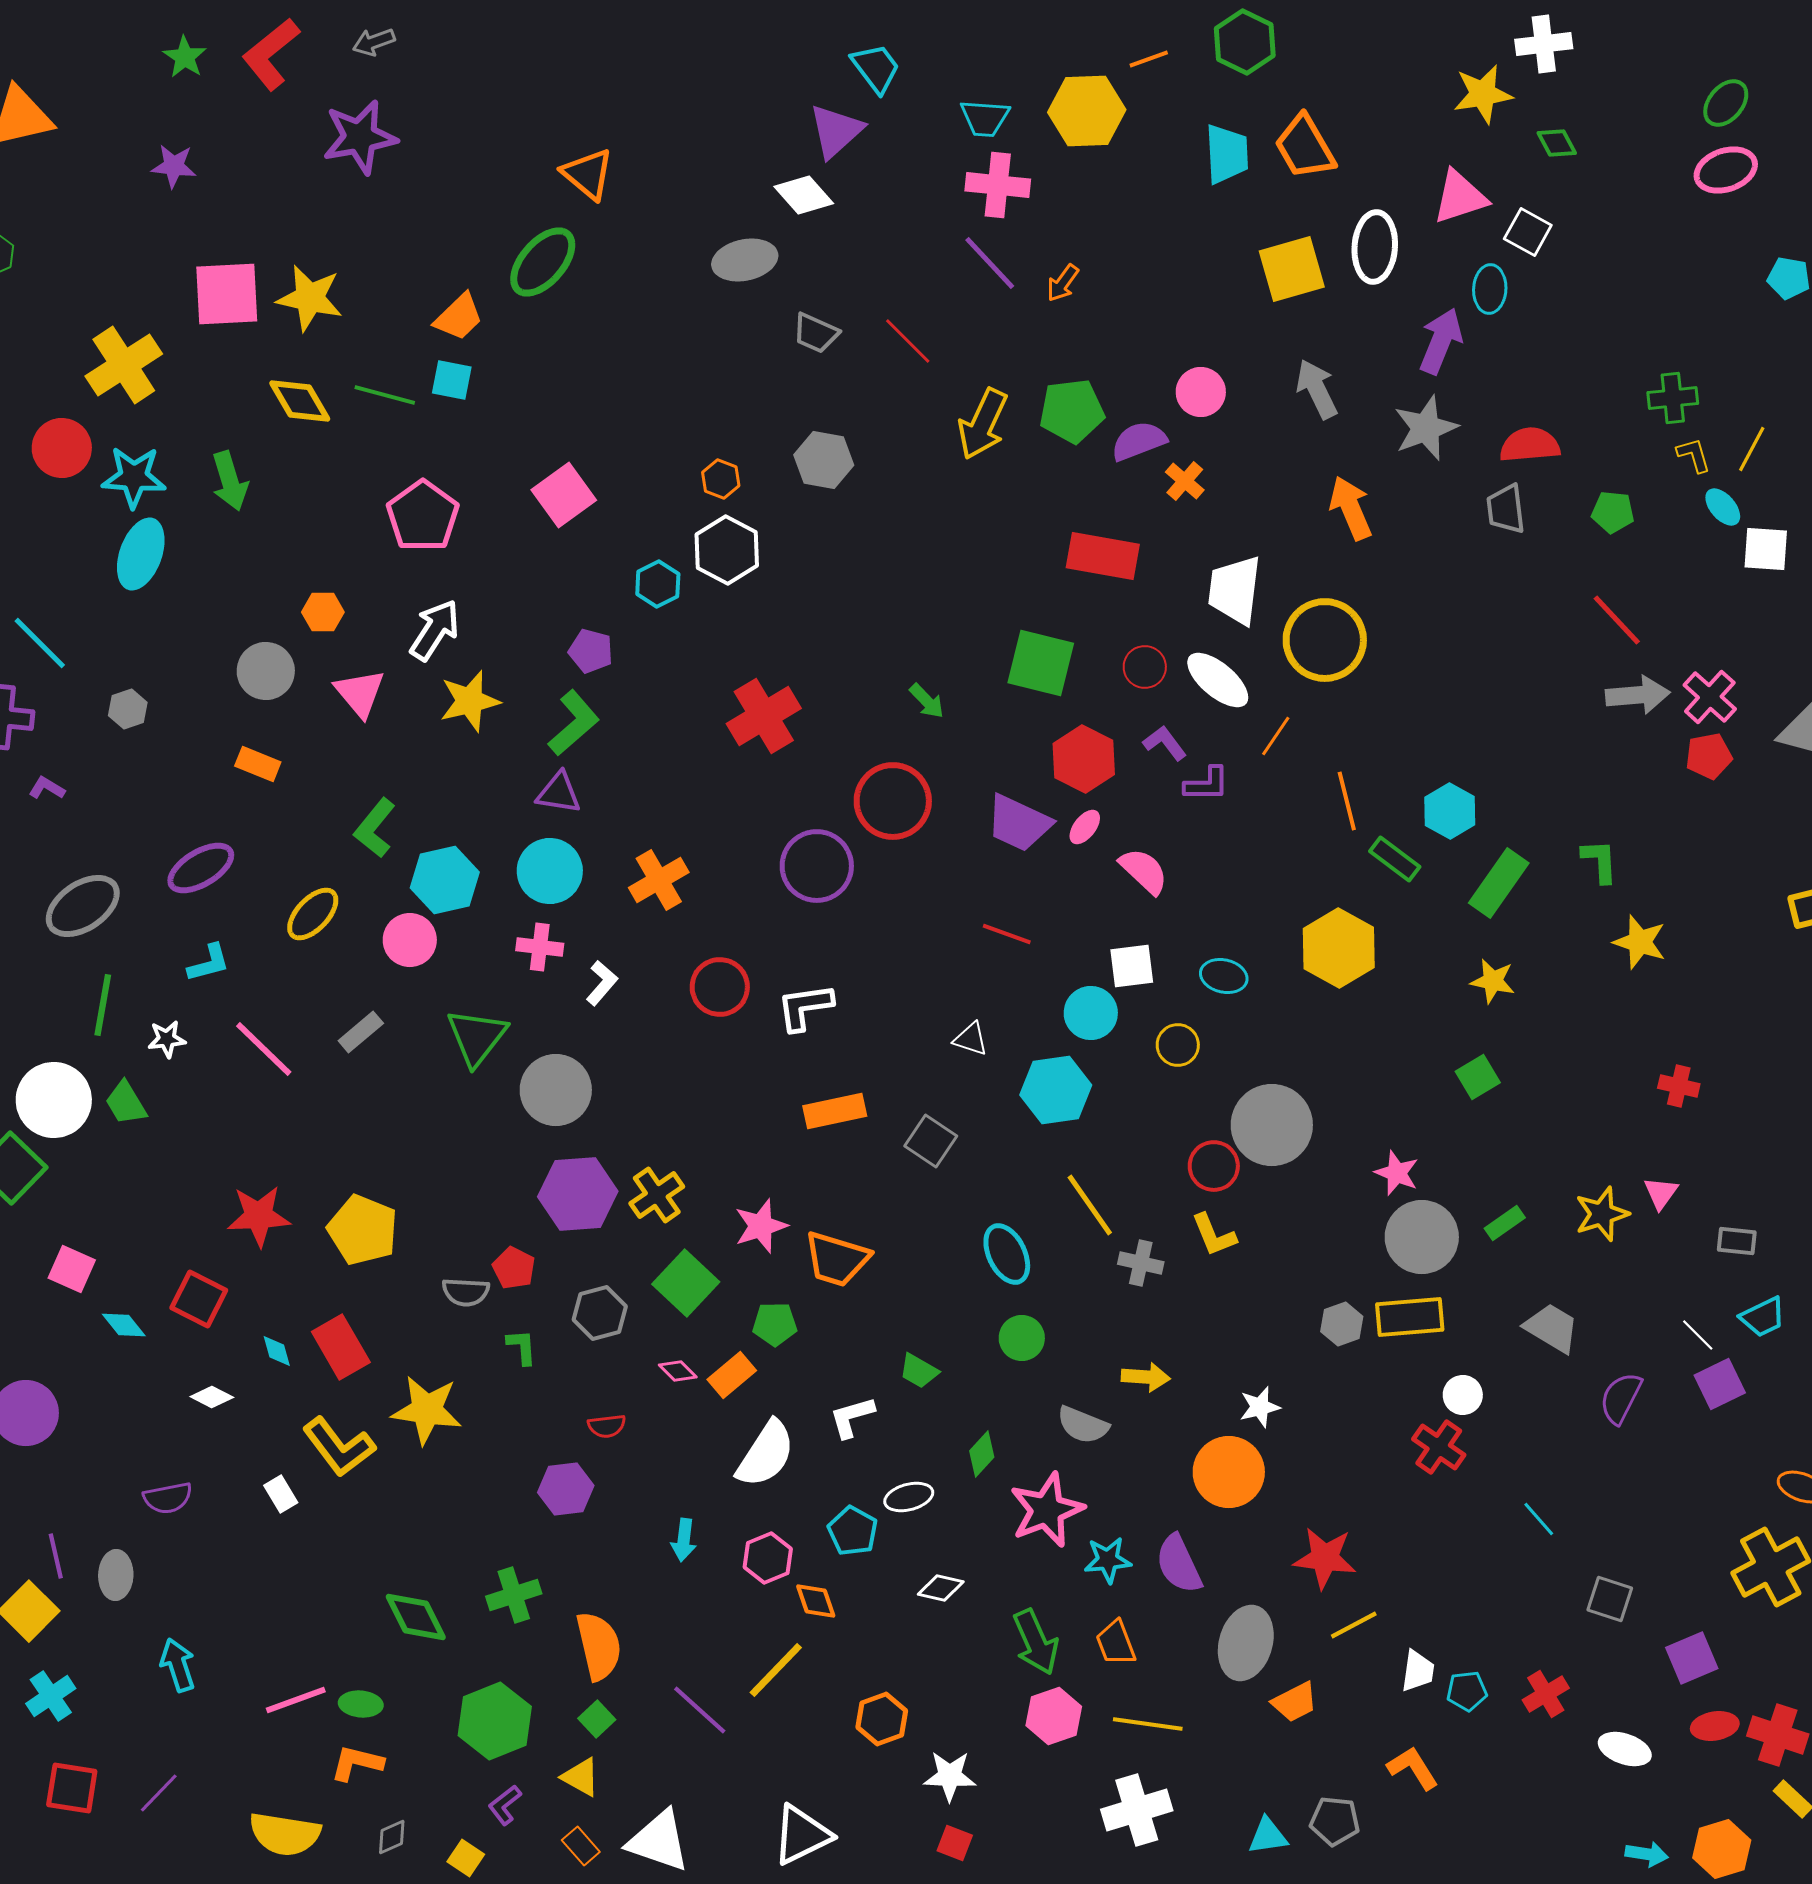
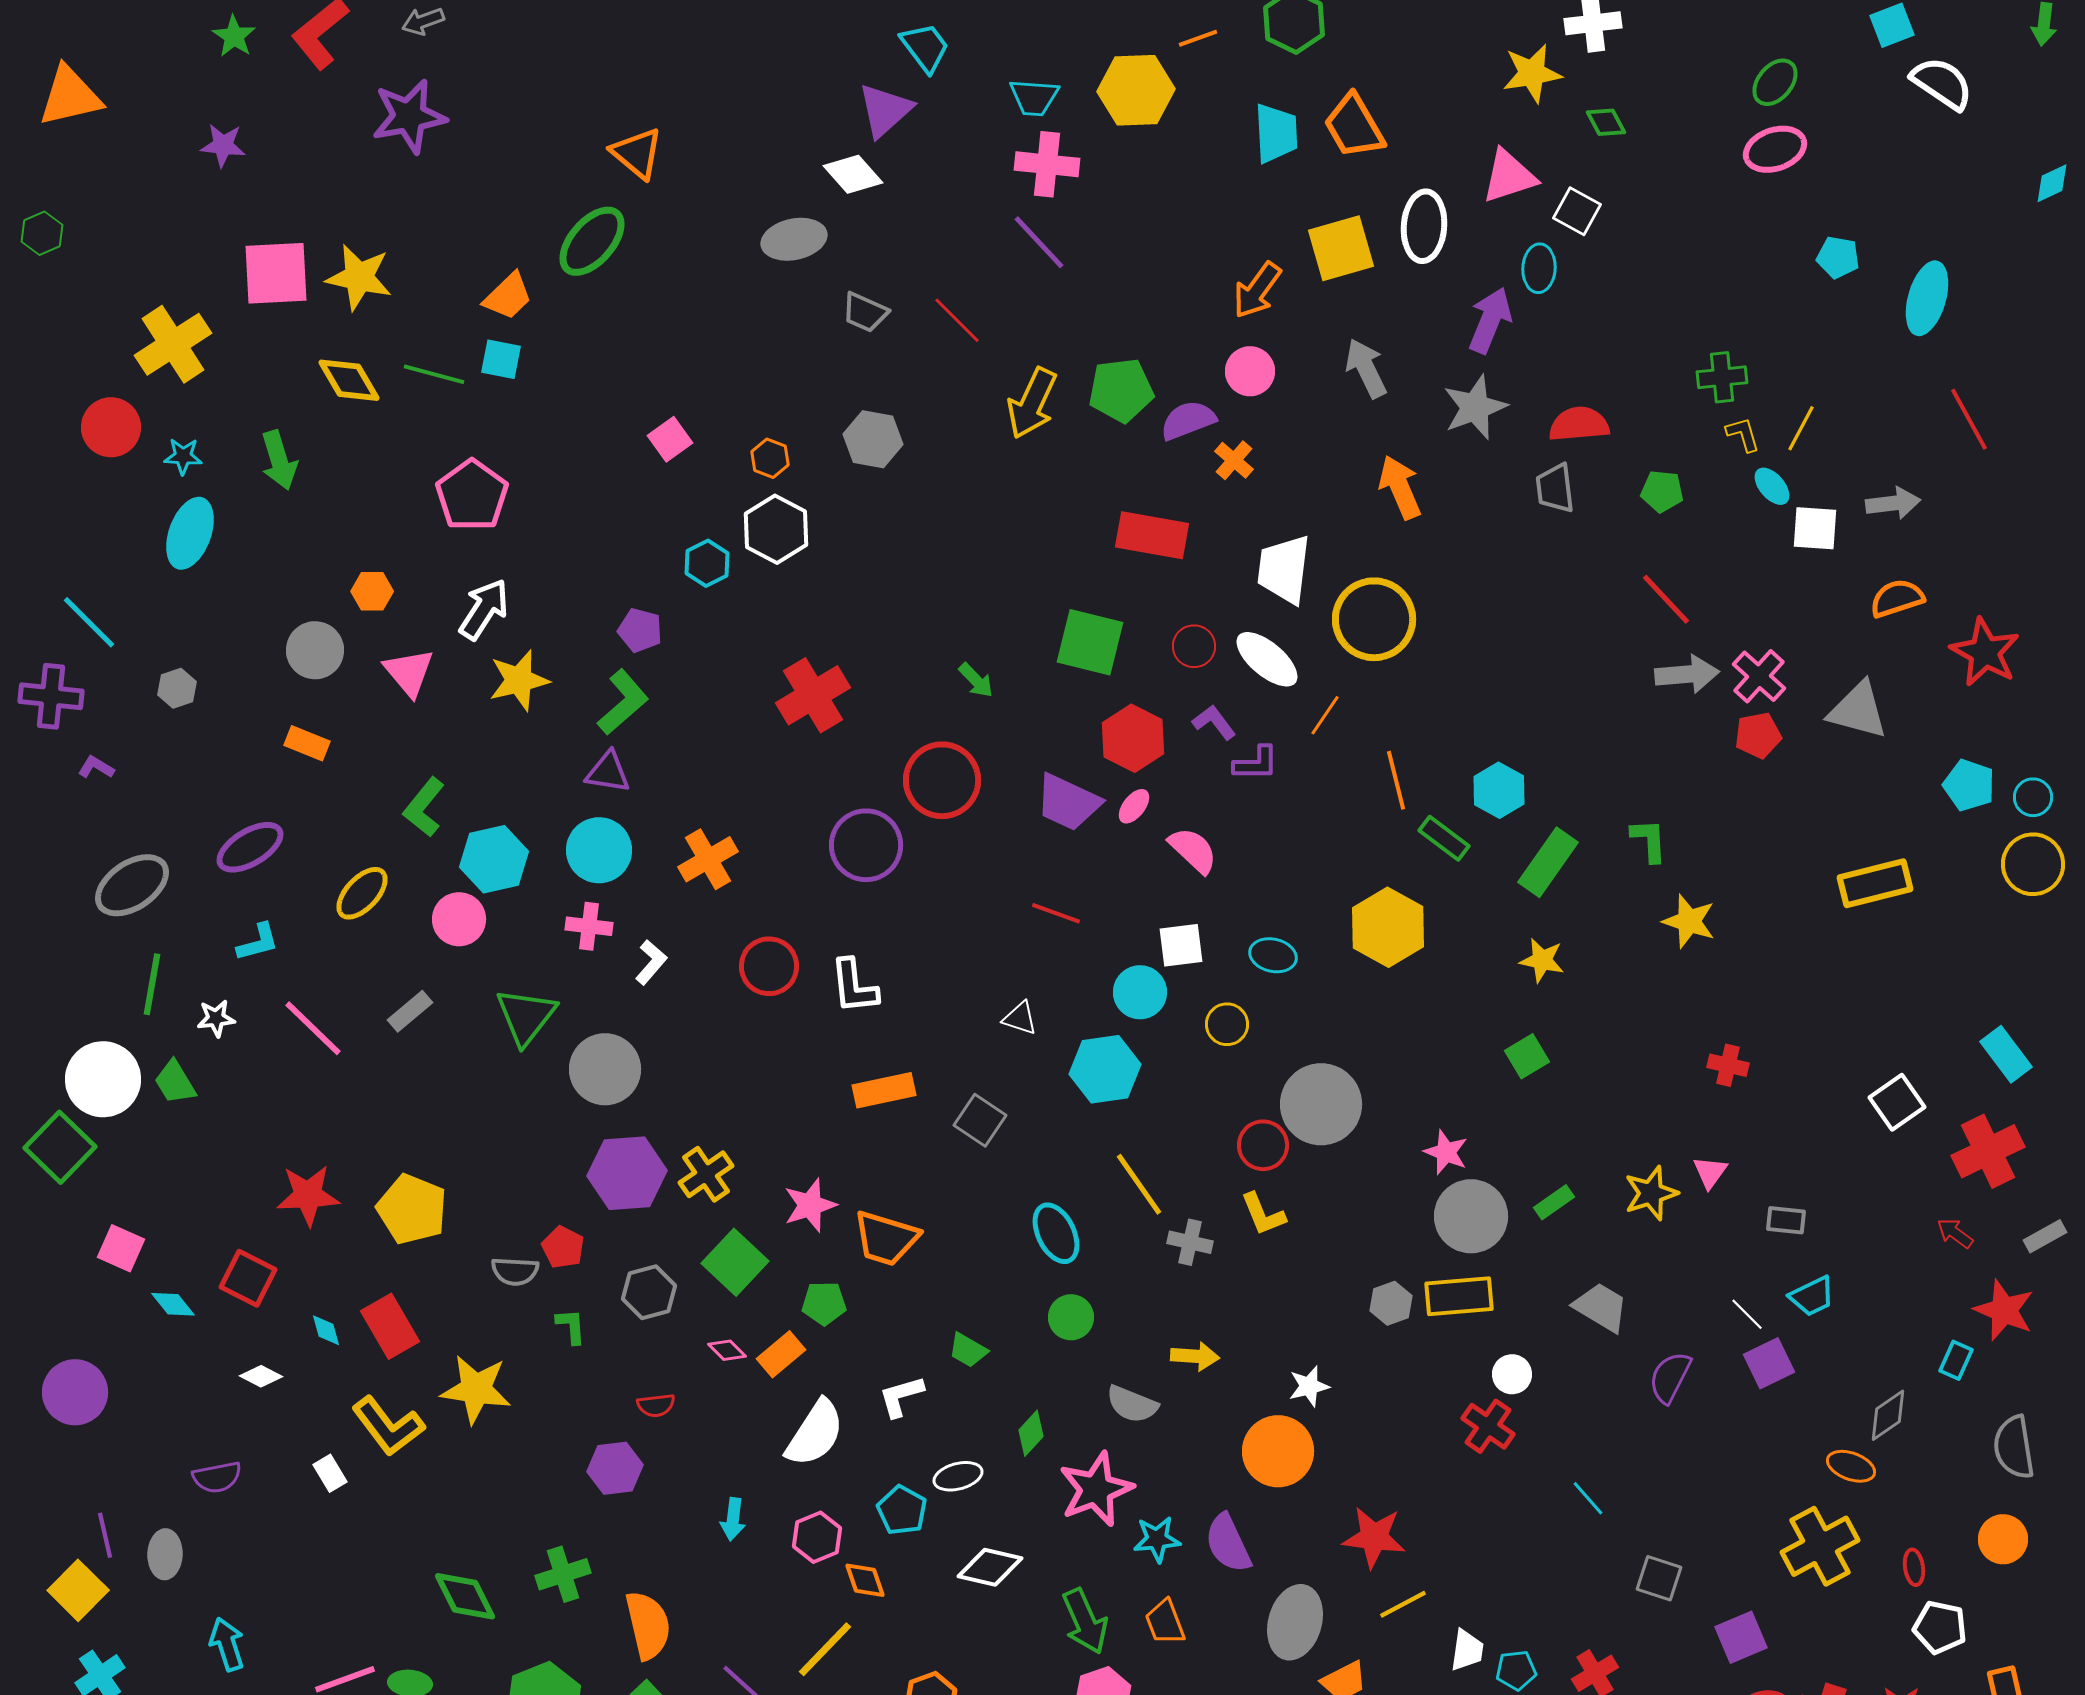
orange arrow: (1063, 283) -> (1257, 290), moved, size x1.5
cyan star: (134, 477) -> (183, 456), size x0.6
pink square: (564, 495) -> (670, 439), moved, size x0.7
white L-shape: (805, 1007) -> (854, 986), turned -88
white diamond: (941, 1588) -> (990, 1567), size x1.4

